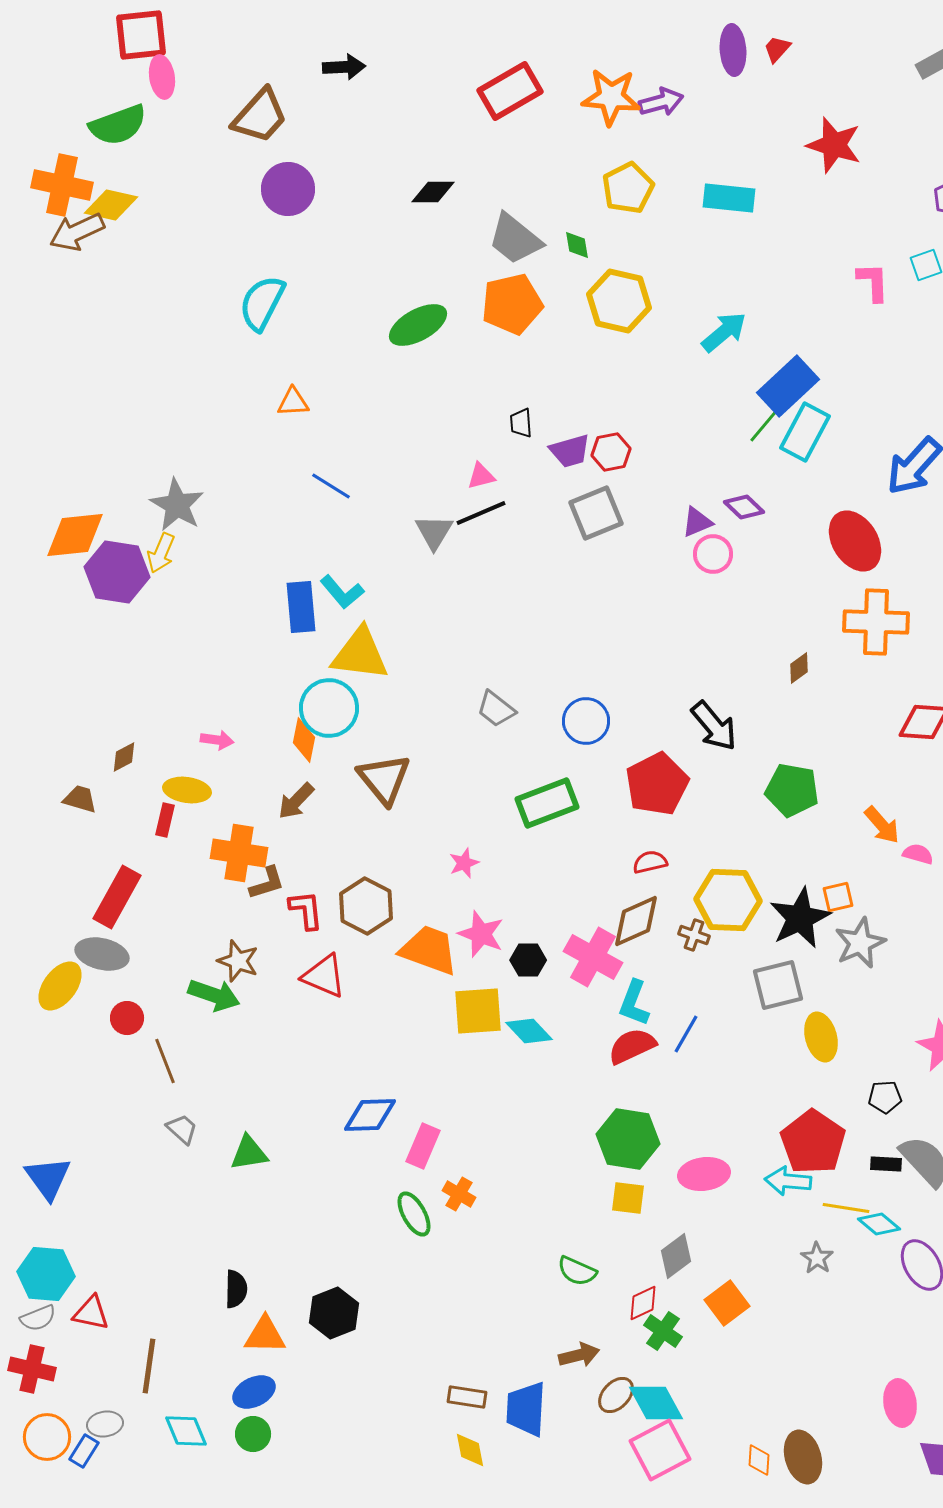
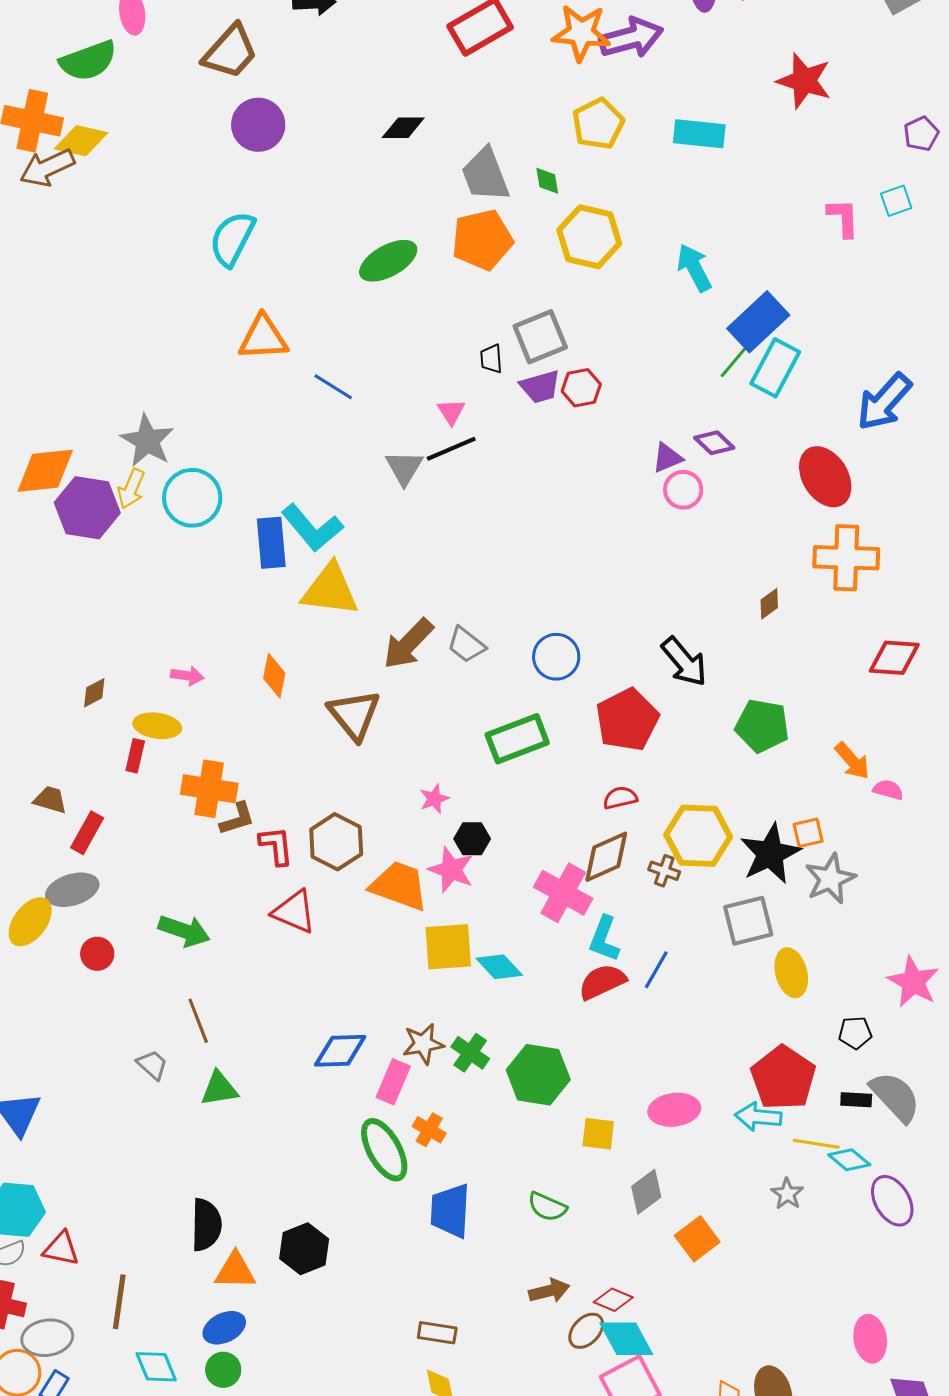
purple arrow: (661, 102) -> (631, 38), size x1.4
gray trapezoid: (515, 239) -> (485, 175), turned 30
cyan arrow: (724, 332) -> (694, 268), turned -78
orange triangle: (293, 402) -> (263, 338), size x1.6
pink triangle: (481, 476) -> (451, 412), turned -48
blue line: (331, 486) -> (333, 387), moved
gray square: (596, 513) -> (540, 337), moved
cyan L-shape: (342, 592) -> (312, 528), size x1.4
cyan circle: (329, 708) -> (192, 498), moved
brown trapezoid: (80, 799) -> (50, 800), moved
brown arrow: (296, 801) -> (408, 644), moved, size x1.4
red rectangle: (117, 897) -> (87, 833), size x0.7
gray ellipse: (102, 954) -> (72, 890), turned -30
black hexagon: (528, 960) -> (472, 839), moved
brown star: (238, 961) -> (423, 1044), moved, turned -30
brown line: (165, 1061) -> (198, 1021), moved
green hexagon: (628, 1139) -> (538, 1075), moved
green ellipse: (414, 1214) -> (384, 1150), size x1.4
black semicircle: (236, 1289) -> (206, 1225), size x1.4
red diamond: (643, 1303) -> (613, 1300), moved, turned 48
green cross: (663, 1331) -> (470, 1053), moved
blue trapezoid: (526, 1409) -> (450, 1211), moved
gray ellipse: (105, 1424) -> (47, 1338), moved, size x1.4

